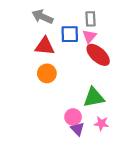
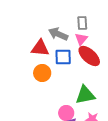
gray arrow: (43, 17) -> (58, 34), moved
blue square: (70, 34) -> (63, 57), moved

